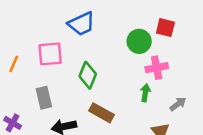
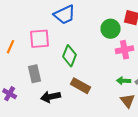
green arrow: (145, 93) -> (124, 81), moved, turned -96

